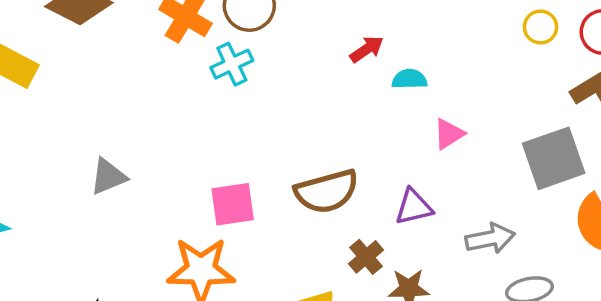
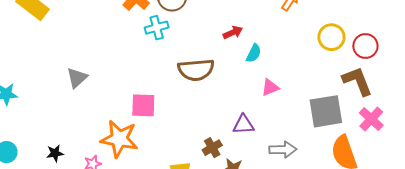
yellow circle: (541, 27) -> (331, 37), size x1.4
cyan semicircle: (409, 79) -> (254, 53), turned 108
gray triangle: (108, 177) -> (77, 78), turned -30
brown semicircle: (327, 191) -> (196, 70), moved

